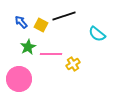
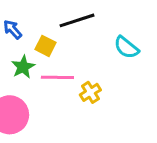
yellow square: (41, 25) -> (46, 46), moved

